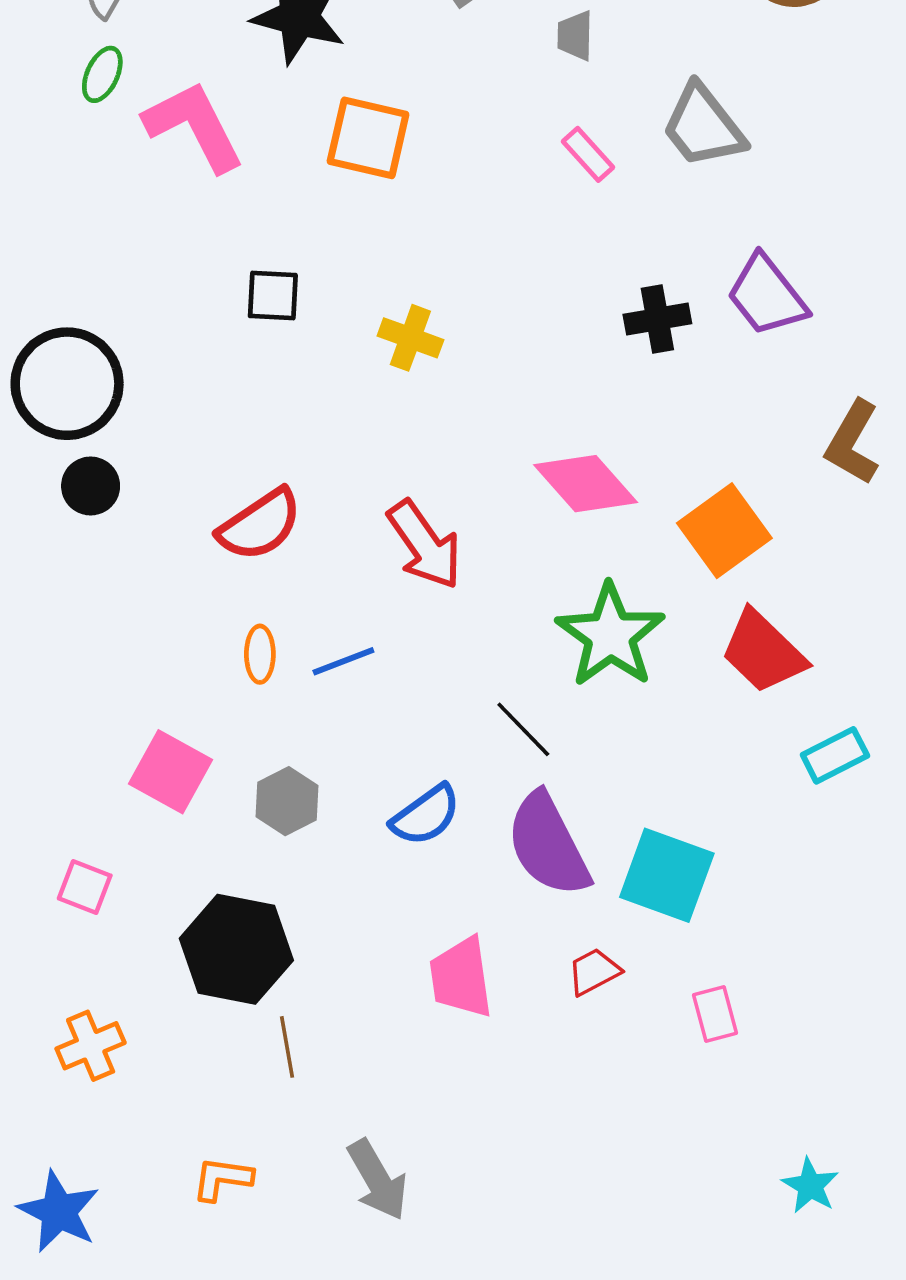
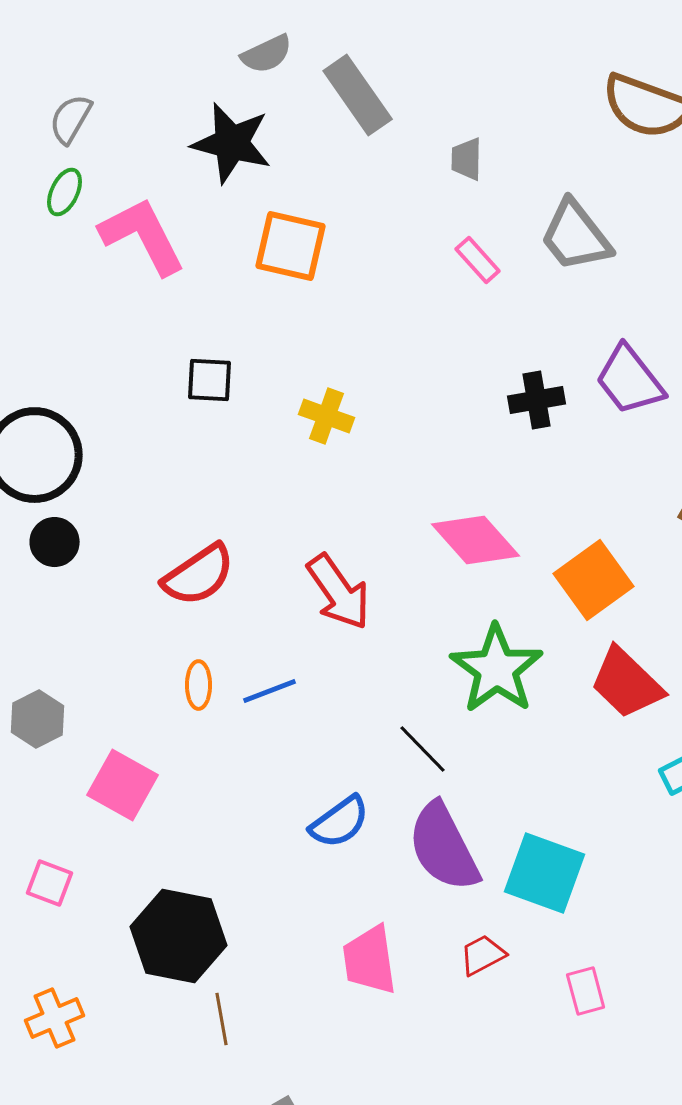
gray hexagon: (287, 801) -> (38, 719), moved

